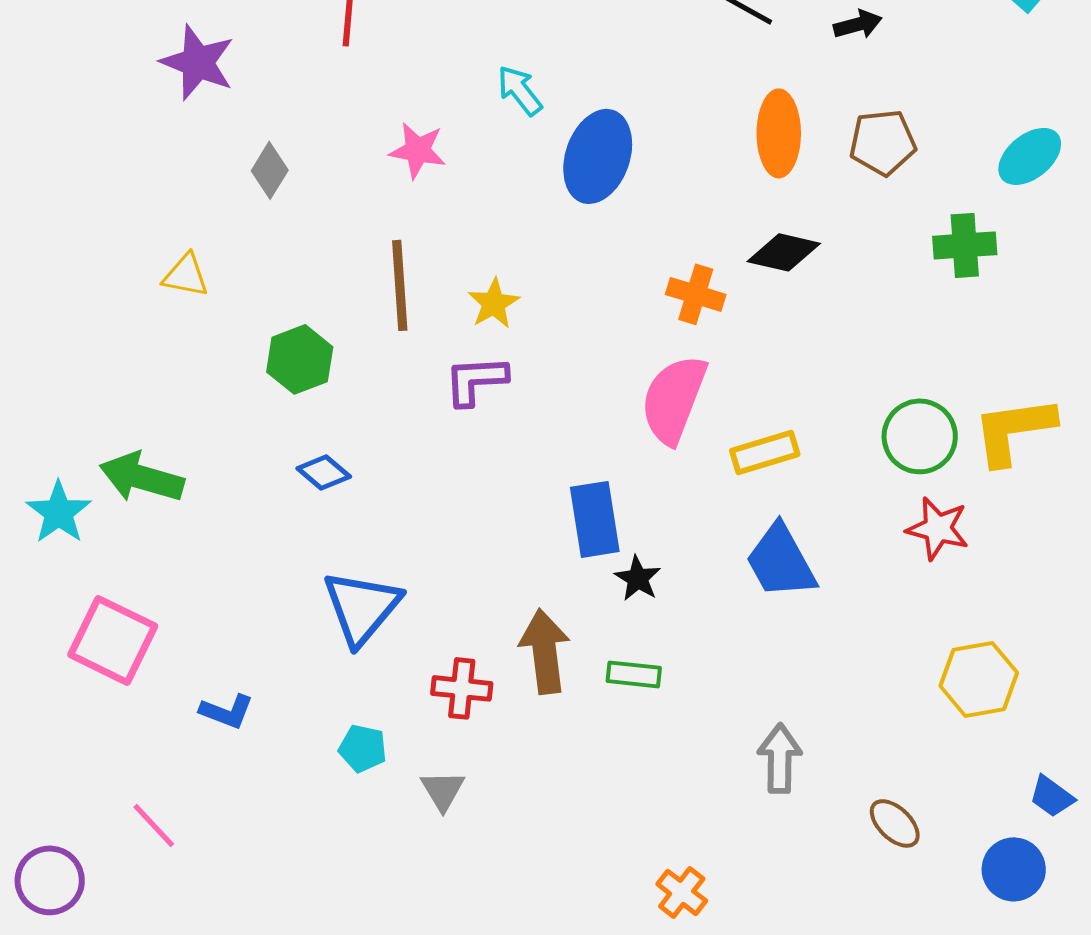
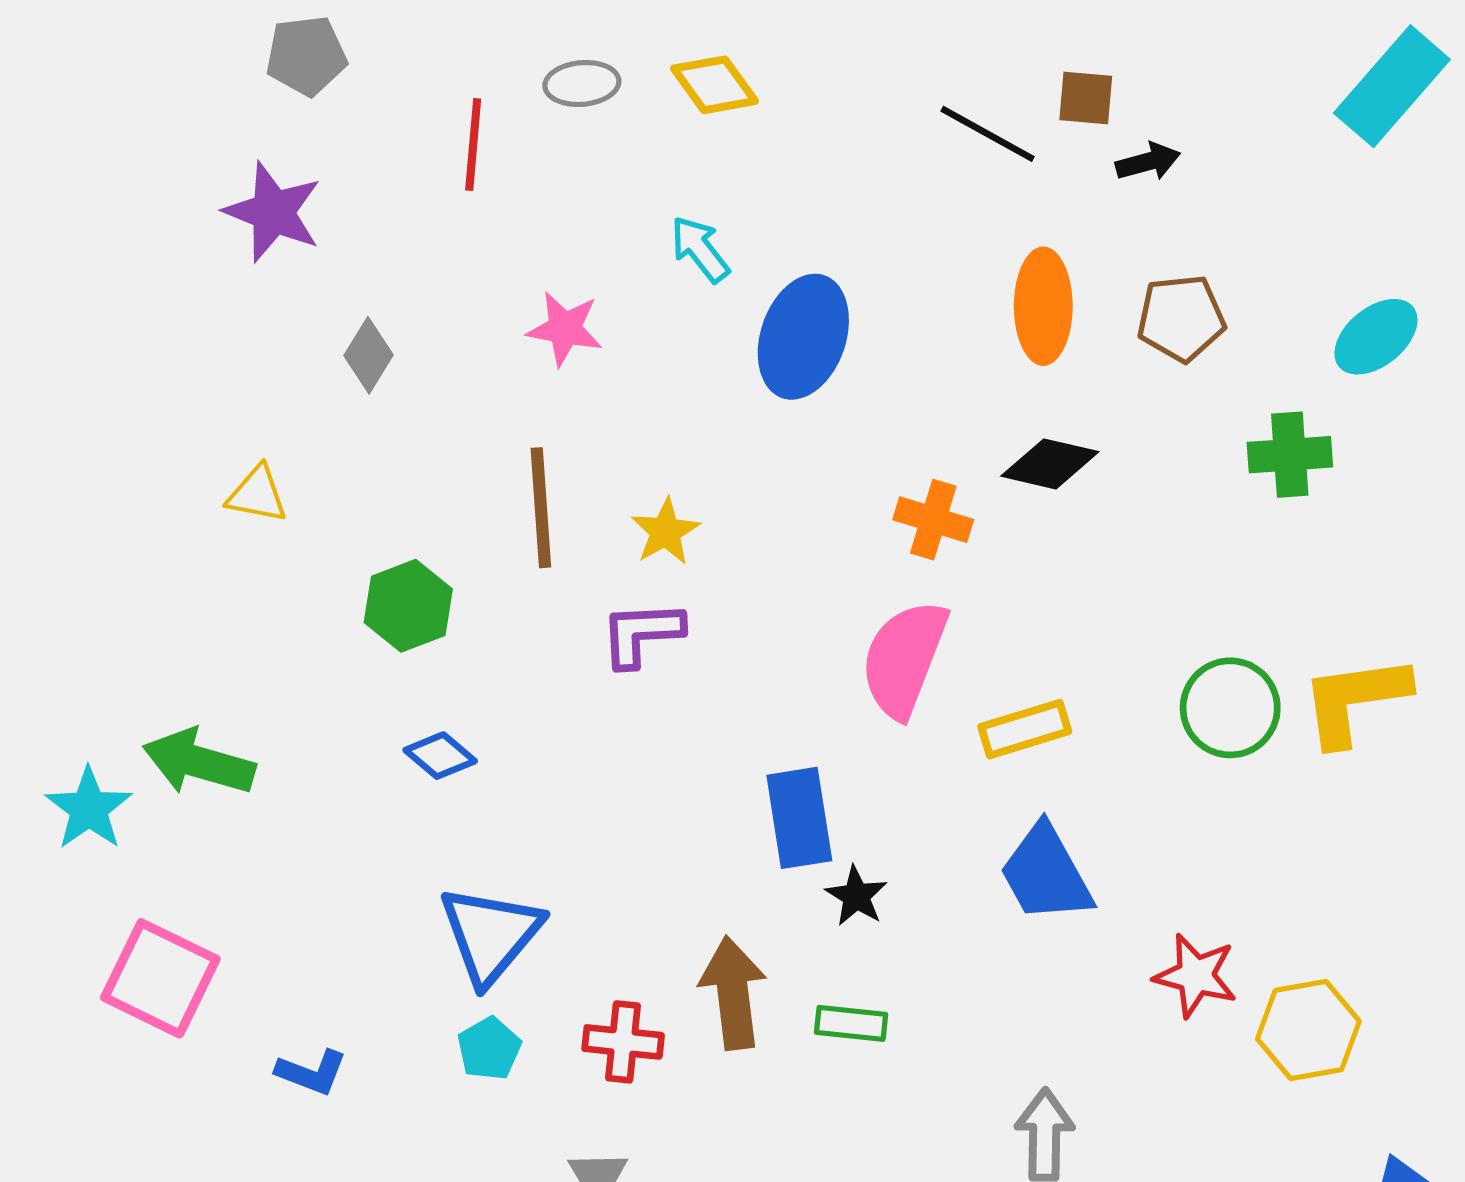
red star: (938, 528) -> (1196, 976), moved
cyan pentagon: (363, 748) -> (489, 1049), moved, turned 30

